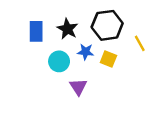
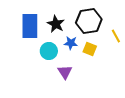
blue rectangle: (36, 31) -> (30, 26), size x1.4

